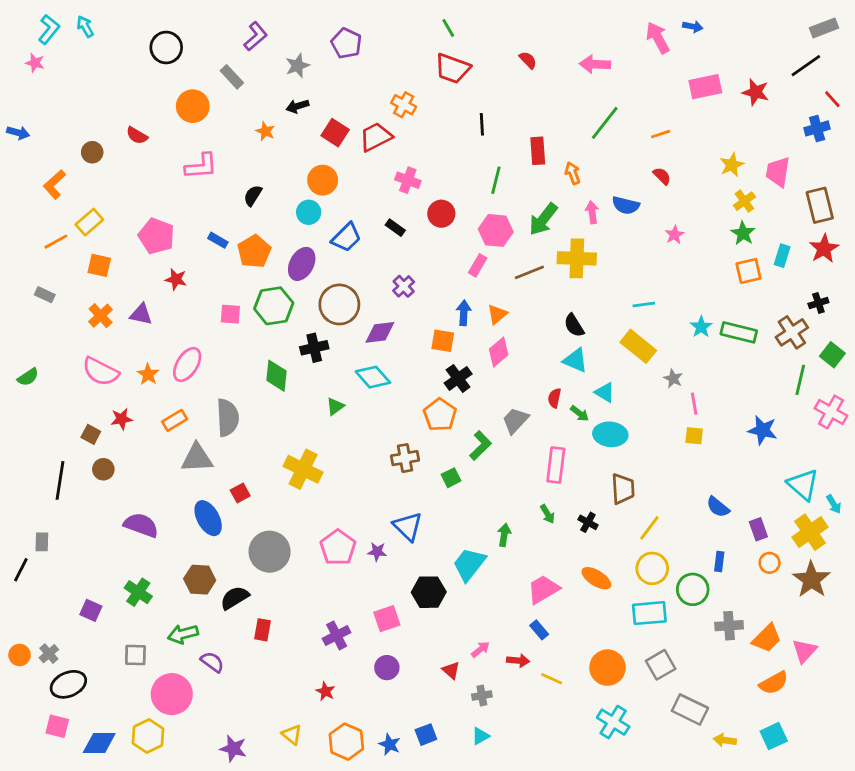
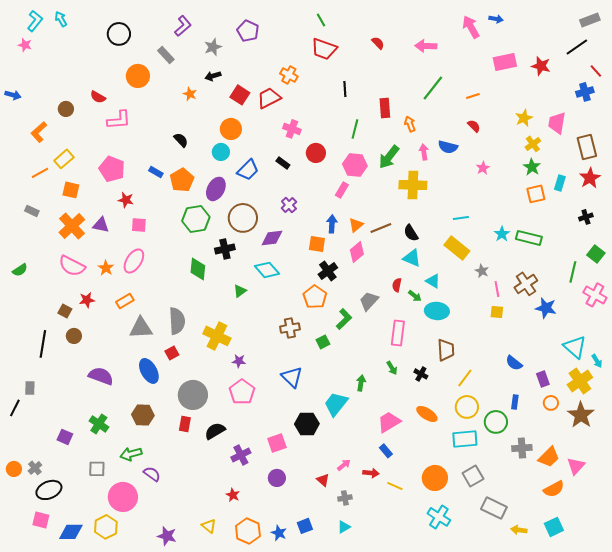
pink L-shape: (201, 166) -> (119, 120), moved
black semicircle: (253, 196) -> (181, 140), turned 105
brown line: (529, 272) -> (381, 228), moved
pink square: (230, 314) -> (139, 225), moved
orange cross: (101, 316) -> (72, 226), size x1.5
brown cross: (792, 332) -> (526, 284), moved
gray semicircle: (228, 418) -> (177, 321), moved
purple star: (377, 552) -> (239, 361), moved
black semicircle: (235, 598) -> (215, 431), moved
red rectangle: (263, 630) -> (185, 424), moved

